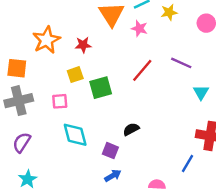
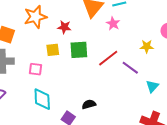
yellow star: (169, 12) -> (147, 46), moved
purple line: (181, 63) -> (130, 68), moved
green square: (101, 88) -> (79, 50), moved

